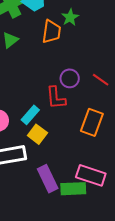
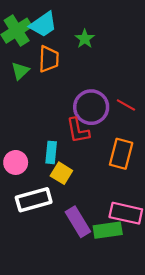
orange trapezoid: (52, 32) -> (49, 59), moved
purple circle: (70, 78) -> (91, 107), size x1.6
cyan rectangle: (30, 115) -> (51, 152), turned -30

